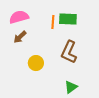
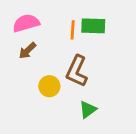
brown L-shape: (69, 52) -> (77, 71), moved
green triangle: (71, 87) -> (88, 110), moved

